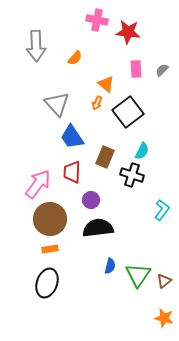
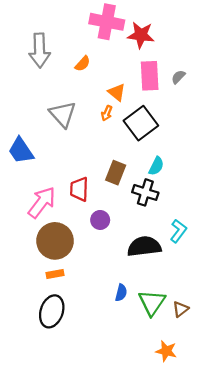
pink cross: (97, 20) -> (107, 22), size x1.4
pink rectangle: (136, 69) -> (150, 76), size x1.5
blue trapezoid: (72, 137) -> (21, 151), moved
black semicircle: (98, 228) -> (144, 246), moved
orange star: (164, 318) -> (166, 351), moved

